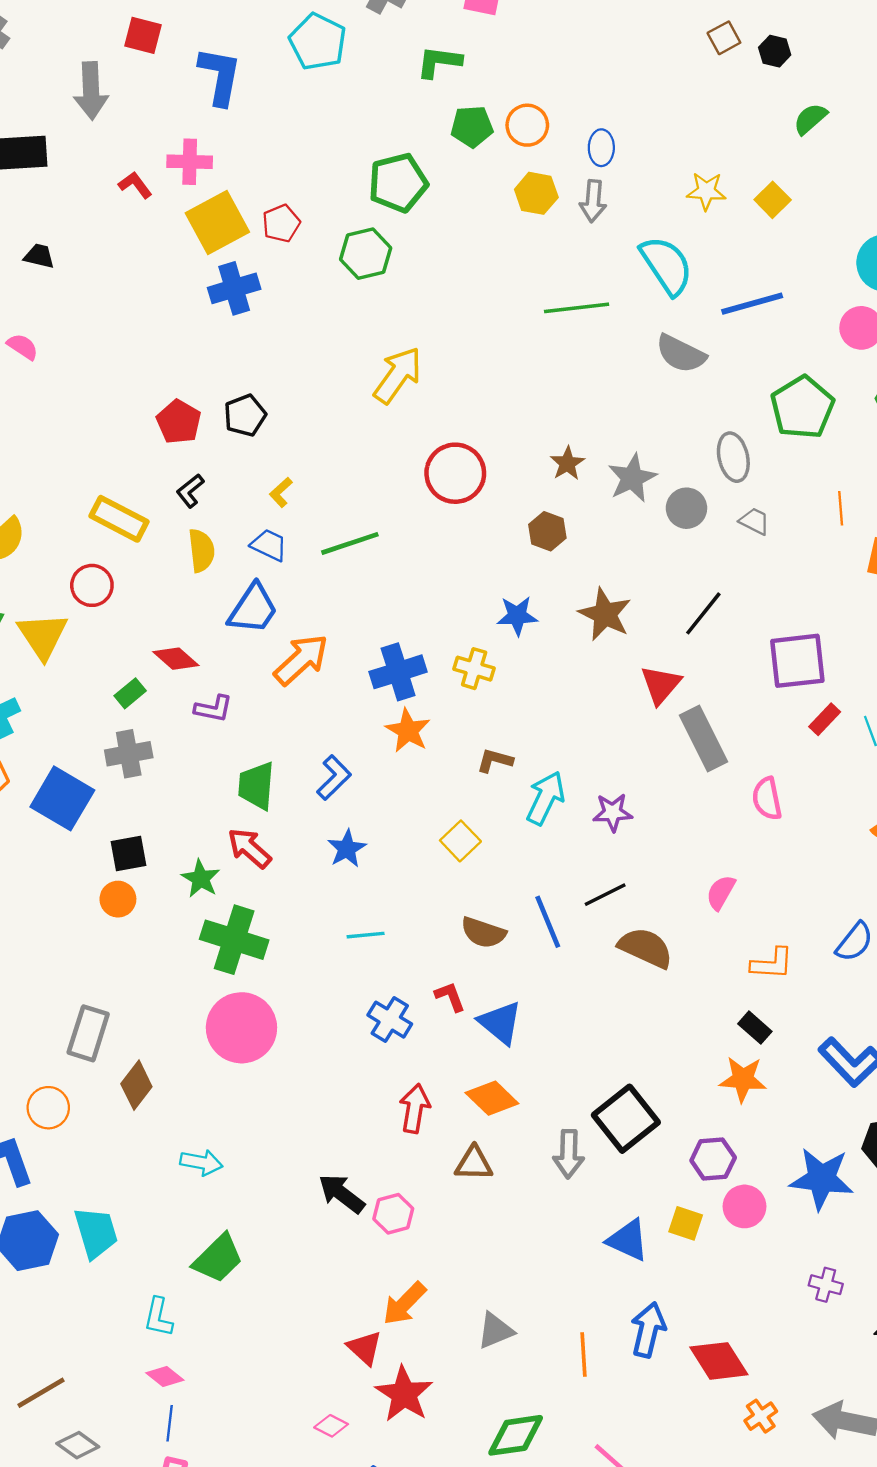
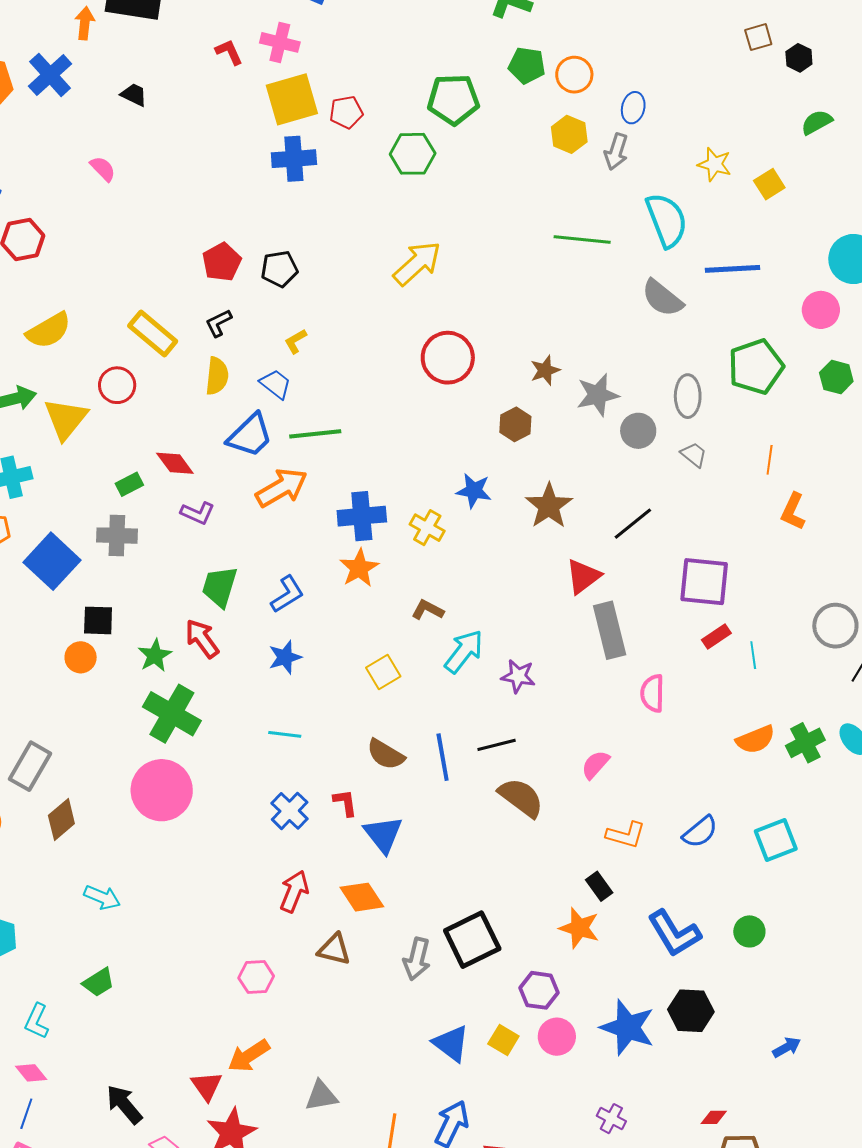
green line: (350, 543) -> (315, 434), moved
black arrow: (342, 1194) -> (124, 1104), moved
green trapezoid: (218, 1258) -> (98, 982), size x0.7

